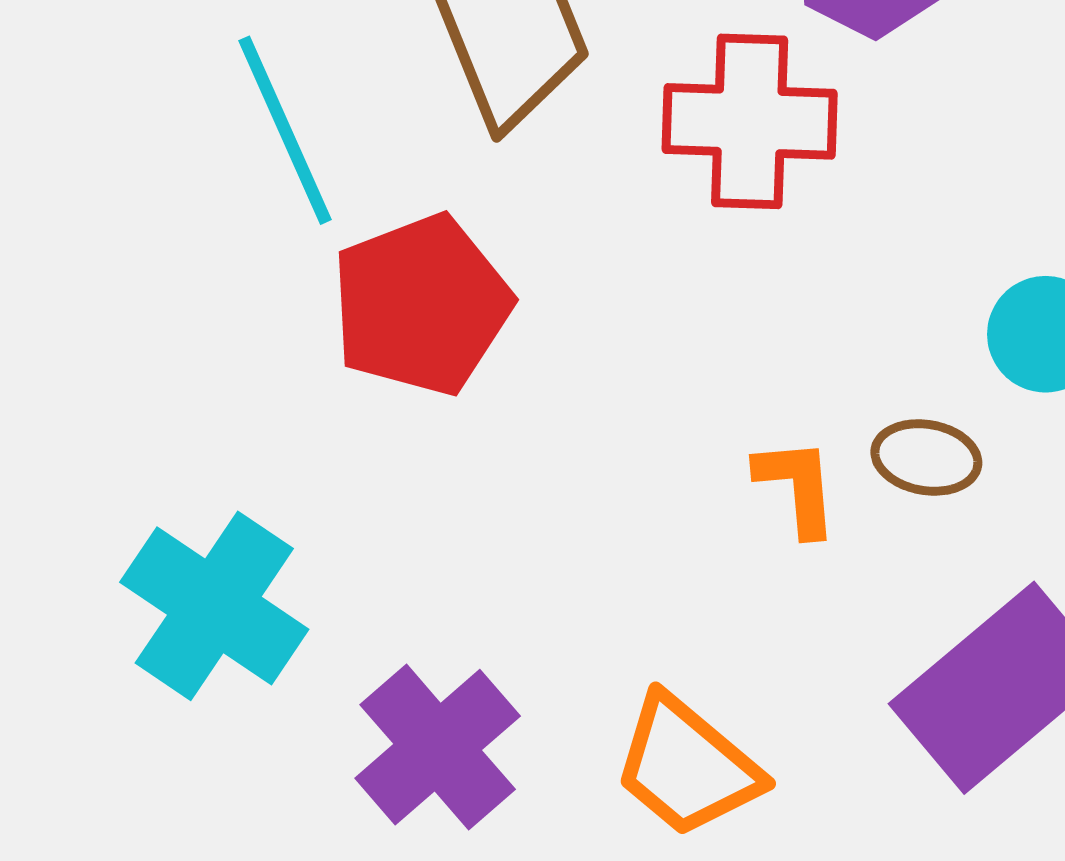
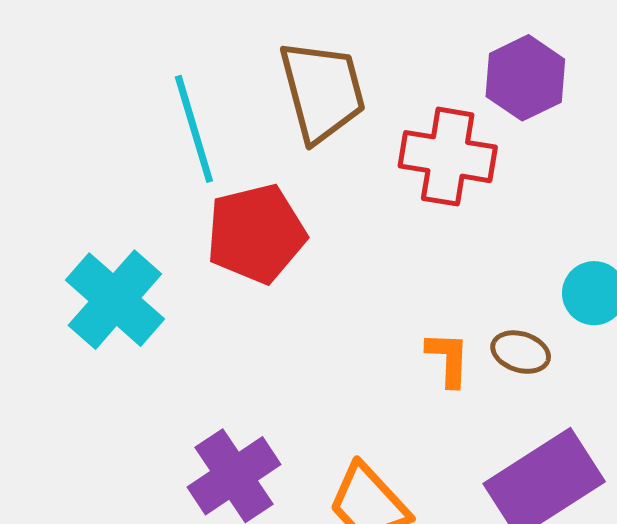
cyan cross: (214, 606) -> (115, 300), moved

